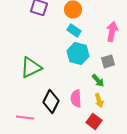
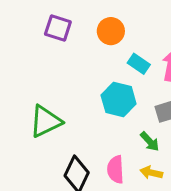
cyan rectangle: (74, 30) -> (139, 64), moved
yellow arrow: (99, 100) -> (151, 173), turned 120

